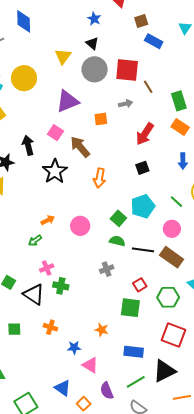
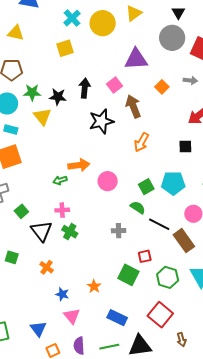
yellow triangle: (63, 56) -> (134, 13), moved
orange square: (101, 119) -> (162, 87), turned 32
orange arrow: (48, 220) -> (79, 165), size x1.5

